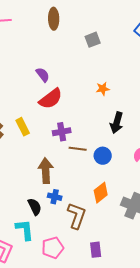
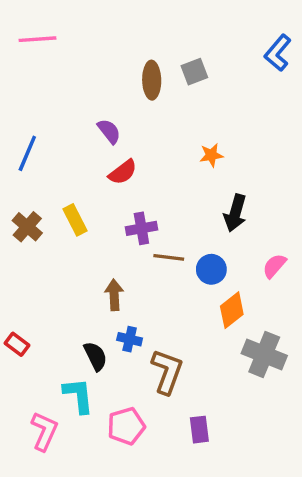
brown ellipse: (54, 19) -> (152, 80), moved
red semicircle: (51, 99) -> (123, 172), size x0.7
brown arrow: (46, 171) -> (114, 295), size x0.7
orange diamond: (101, 193) -> (232, 310), moved

